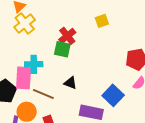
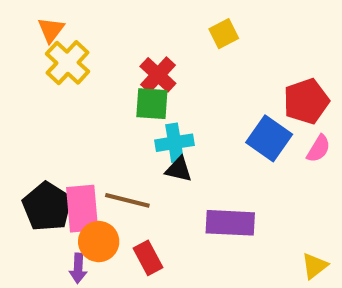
cyan cross: (34, 64) -> (175, 143), moved
pink rectangle: (24, 78) -> (82, 209), moved
blue square: (113, 95) -> (269, 138), moved

